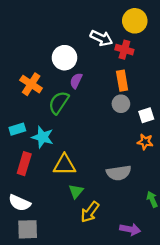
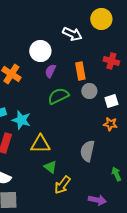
red cross: (124, 50) -> (111, 61), moved
orange rectangle: (122, 81) -> (80, 71), moved
green semicircle: (59, 103) -> (58, 96), moved, turned 30
gray semicircle: (119, 173) -> (87, 151), turned 110
green triangle: (76, 191) -> (50, 167), turned -32

